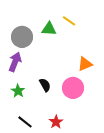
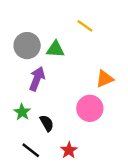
green triangle: (49, 29) -> (55, 49), moved
purple arrow: (15, 62) -> (37, 79), moved
black semicircle: (45, 85) -> (47, 123), moved

